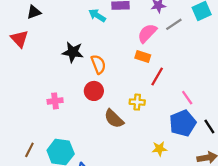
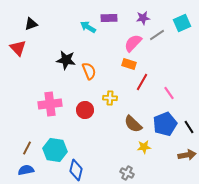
red circle: (94, 91) -> (85, 110), moved
pink line: (187, 98) -> (169, 93), moved
pink cross: (55, 101) -> (50, 104), size x1.6
yellow cross: (137, 102) -> (110, 98), moved
brown semicircle: (114, 119) -> (133, 124), moved

